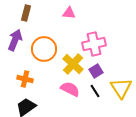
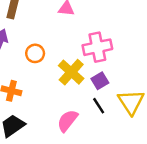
orange circle: (44, 49) -> (35, 53), size x0.6
pink semicircle: (70, 89) -> (67, 121), moved, turned -78

